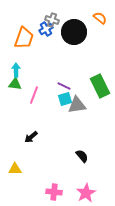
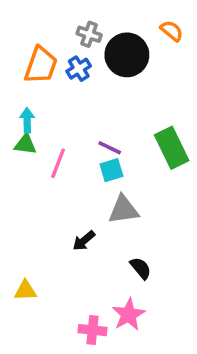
blue cross: (46, 29) -> (79, 69), moved
gray triangle: (77, 105) -> (123, 210), moved
black arrow: (31, 137) -> (84, 241), moved
pink star: (86, 193) -> (129, 315), moved

